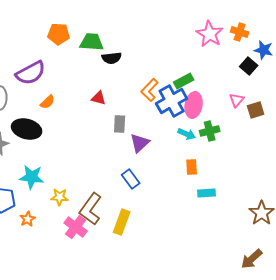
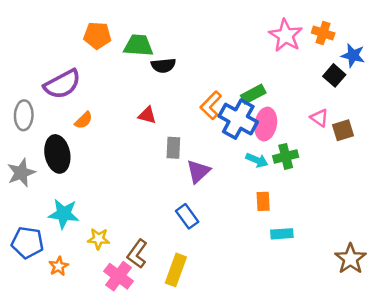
pink triangle: (237, 100) -> (319, 118), turned -35
blue cross: (172, 101) -> (238, 119), turned -32
black ellipse: (27, 129) -> (57, 154), turned 64
brown L-shape: (91, 209) -> (137, 254), size x0.7

